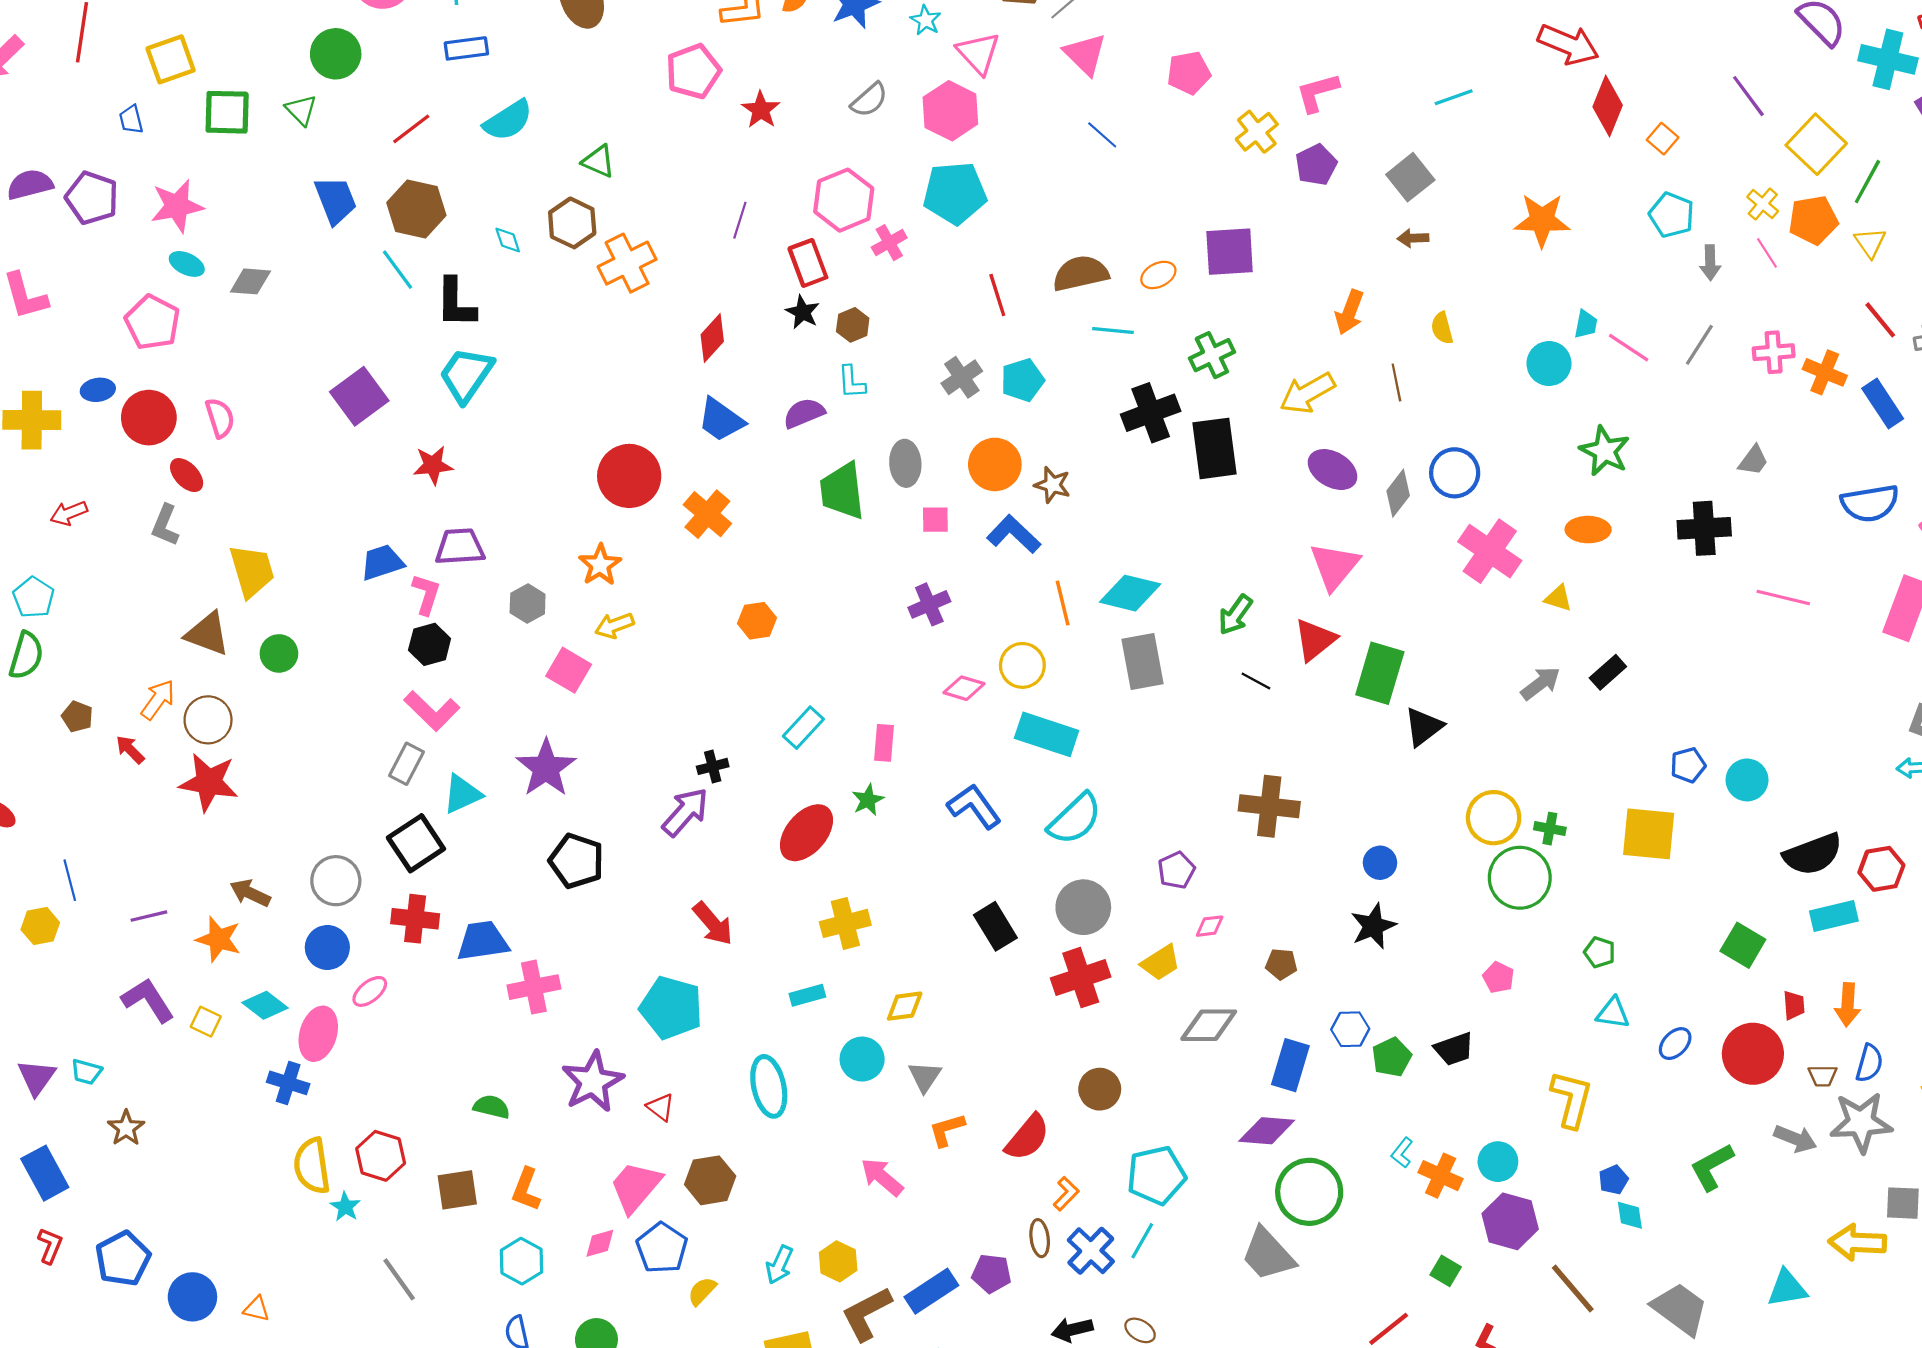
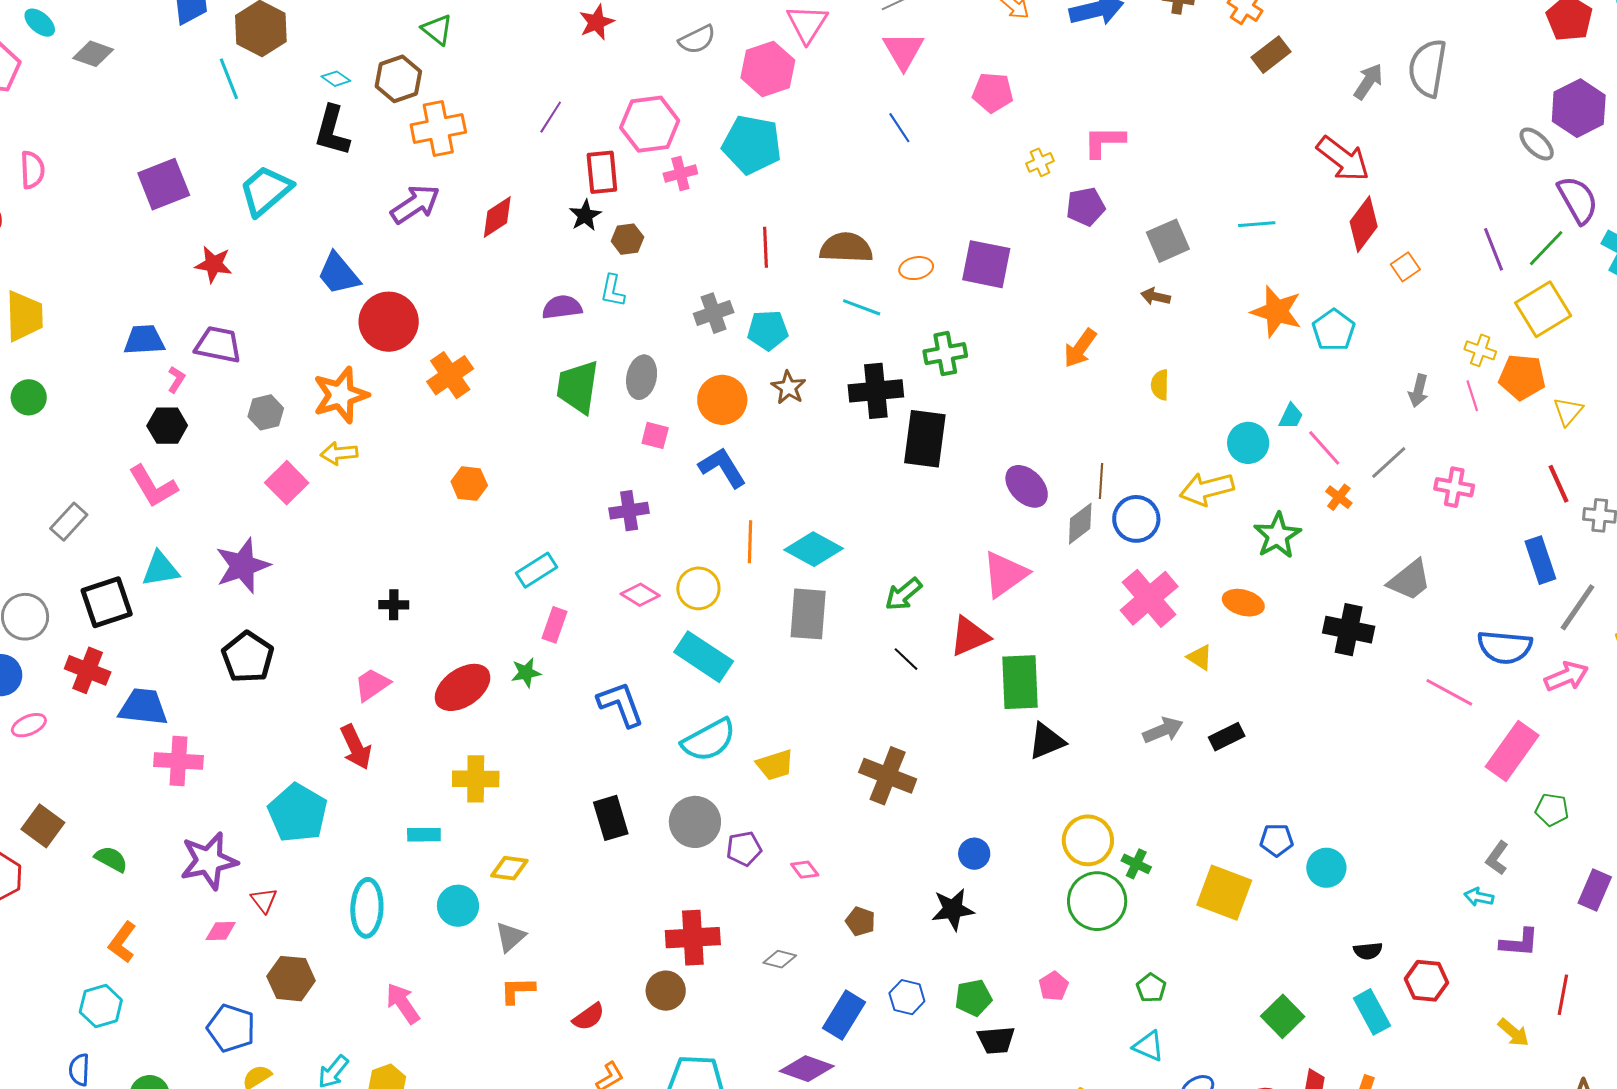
cyan line: (1454, 97) -> (1257, 224), moved
yellow cross: (1257, 132) -> (1040, 162), size x0.7
green line: (1867, 182) -> (1546, 248), moved
yellow cross: (1763, 204) -> (1480, 350), turned -36
cyan pentagon: (1672, 215) -> (1334, 330), moved
cyan diamond: (508, 240) -> (336, 79), turned -52
black L-shape: (456, 303) -> (332, 131), moved
orange cross: (1825, 372) -> (1339, 497), moved, size x0.7
brown line: (1396, 383) -> (1101, 481), moved
yellow arrow: (1307, 393) -> (1207, 489), moved
blue trapezoid: (721, 420) -> (338, 274), moved
gray trapezoid: (1753, 460) -> (1410, 580), size x1.5
brown star: (1052, 485) -> (788, 387), moved
orange star: (600, 565) -> (341, 395), size x1.4
pink L-shape: (426, 594) -> (176, 379), size x0.7
pink line: (1783, 598) -> (1449, 692), moved
green rectangle: (1380, 673) -> (1020, 682), turned -34
cyan rectangle: (803, 728) -> (536, 570), moved
gray rectangle: (407, 764) -> (69, 522), moved
purple arrow: (685, 812) -> (415, 204), moved
black semicircle: (1813, 854) -> (1368, 951), size x0.5
purple pentagon: (1176, 870) -> (744, 849), moved
cyan rectangle: (1834, 916) -> (1372, 1012), turned 60
pink diamond: (1210, 926) -> (805, 870), turned 44
yellow trapezoid: (1161, 963) -> (775, 765), moved
red cross: (1081, 978) -> (693, 938), moved
gray diamond: (1209, 1025) -> (780, 959), size x0.6
green pentagon: (1392, 1057) -> (973, 998), moved
red semicircle: (1027, 1137) -> (589, 1017), size x0.7
pink arrow: (882, 1177) -> (403, 1003), moved
pink trapezoid: (636, 1187) -> (372, 685), moved, size x0.7
brown square: (457, 1190) -> (43, 826), moved, turned 30
pink diamond: (600, 1243) -> (221, 931), moved
blue pentagon: (662, 1248) -> (231, 1028), turned -30

